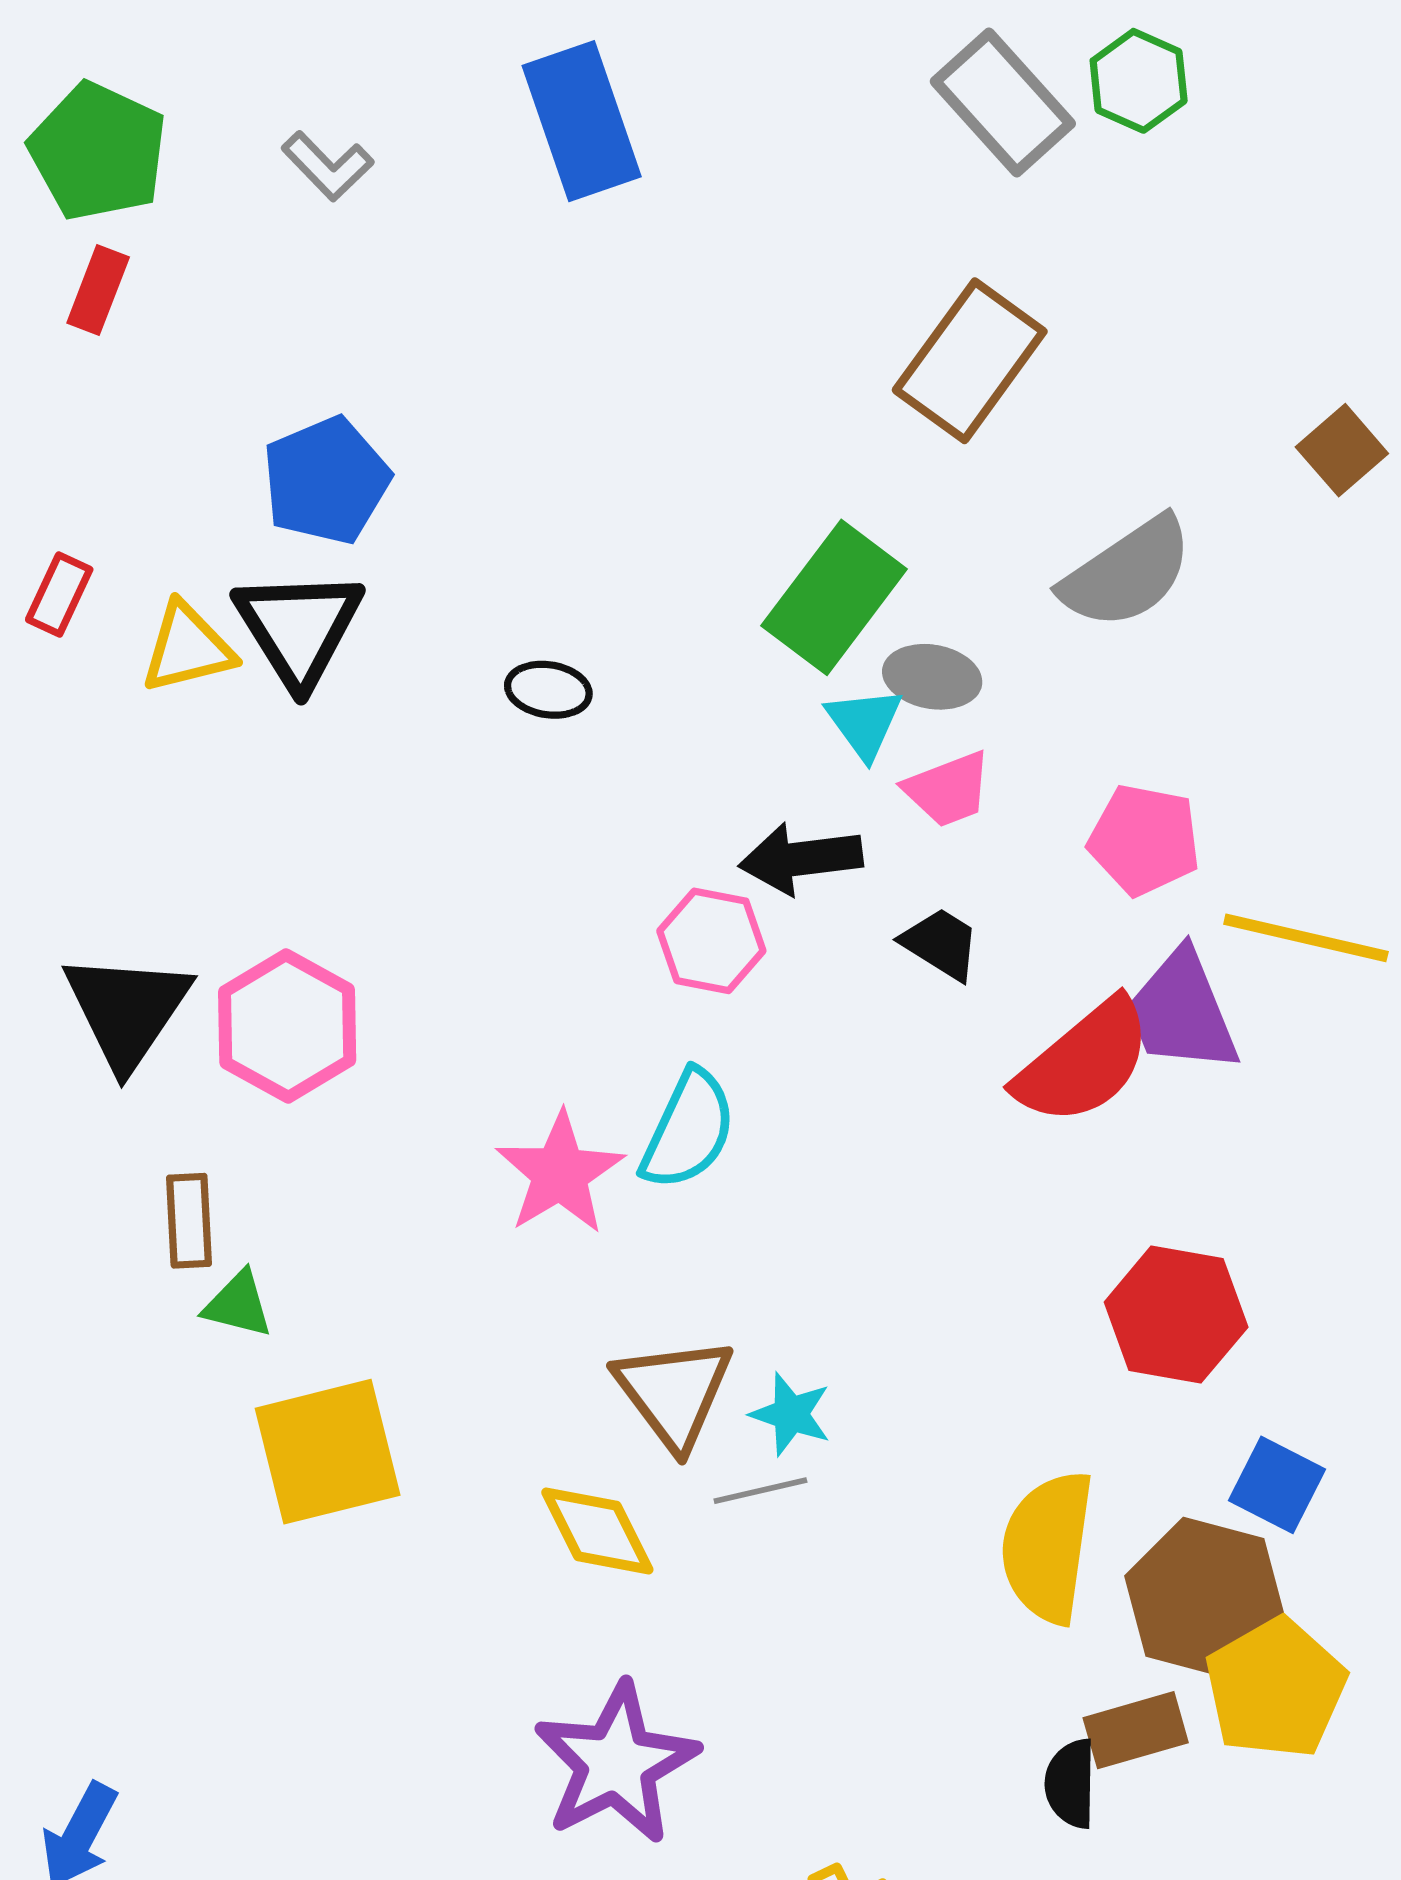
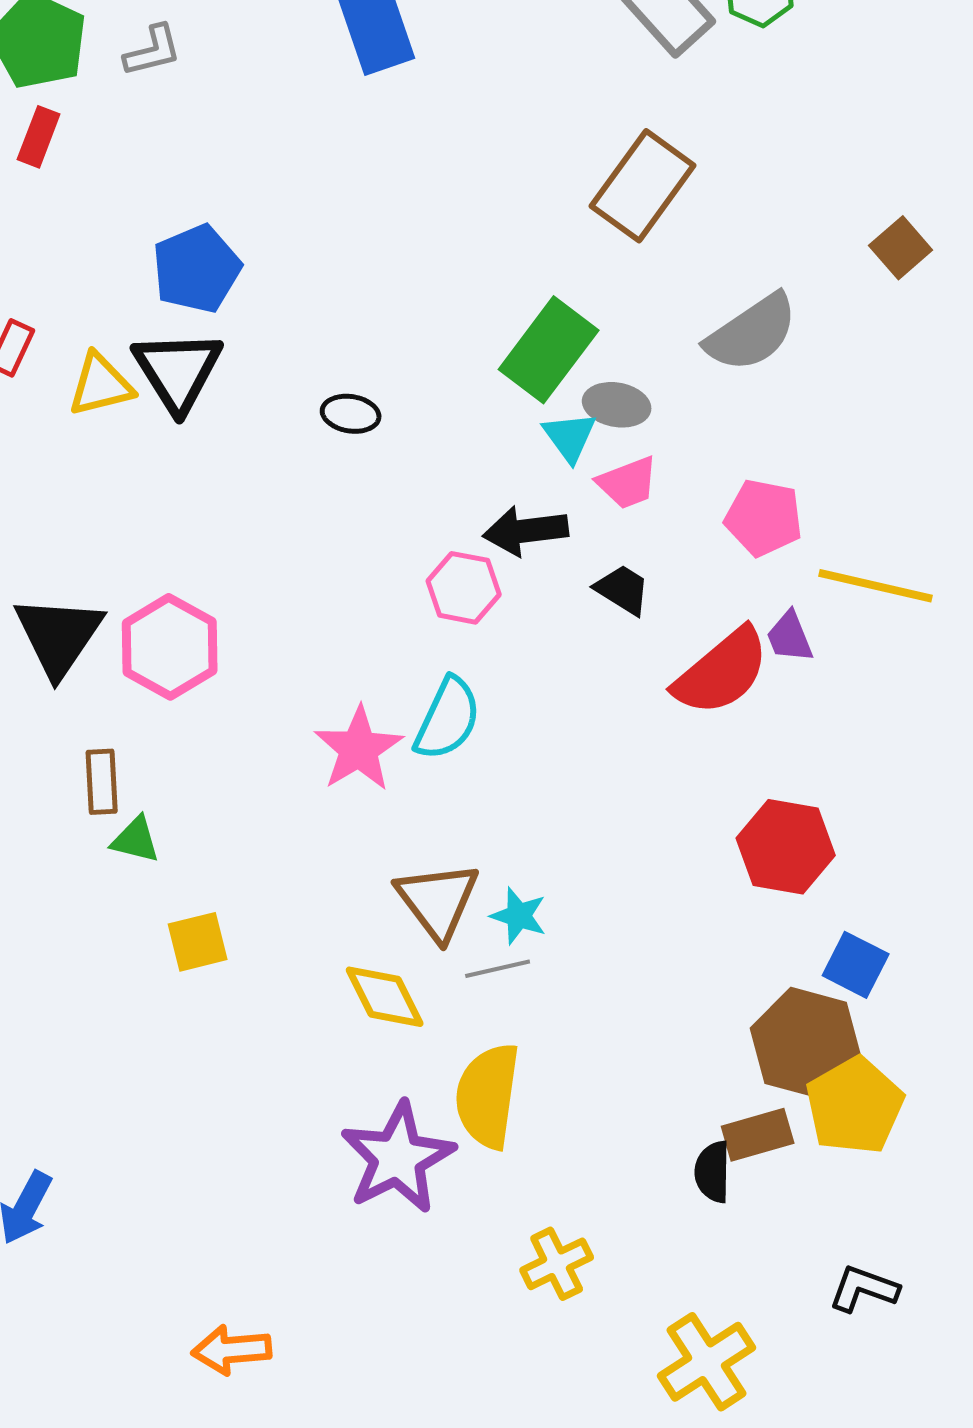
gray L-shape: (328, 166) -> (153, 51), moved, turned -60
purple trapezoid: (1182, 1012) -> (790, 637), size x0.6
yellow square: (328, 1452) -> (198, 942), size x0.6
yellow semicircle: (1048, 1547) -> (488, 1096), moved

